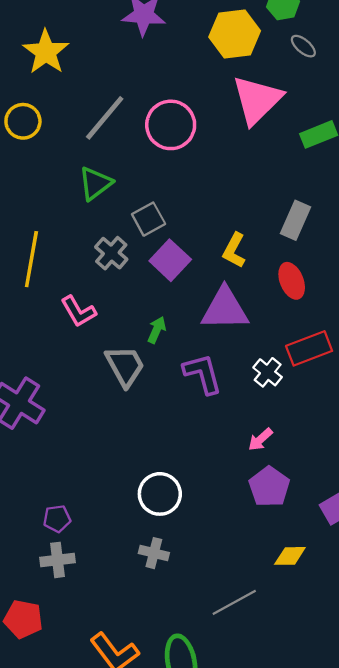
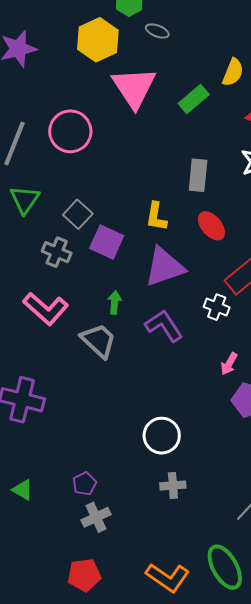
pink L-shape: (78, 311) -> (46, 309), size x1.4

